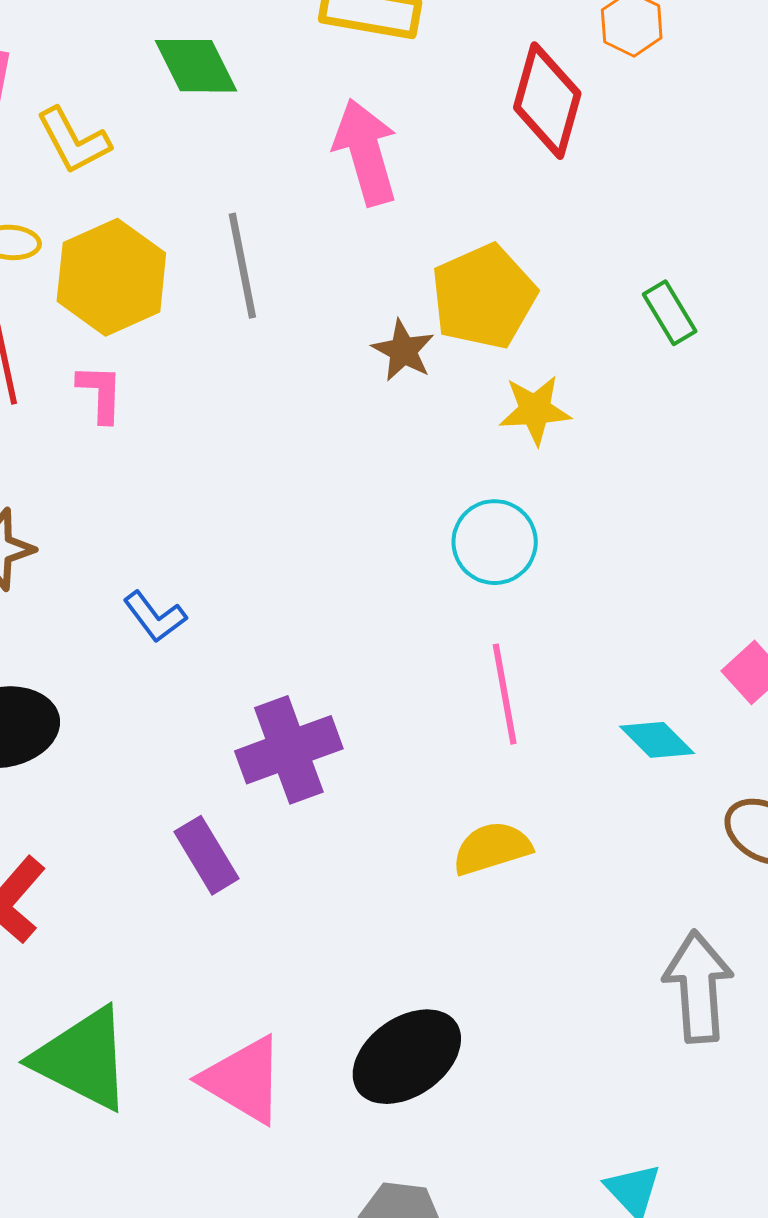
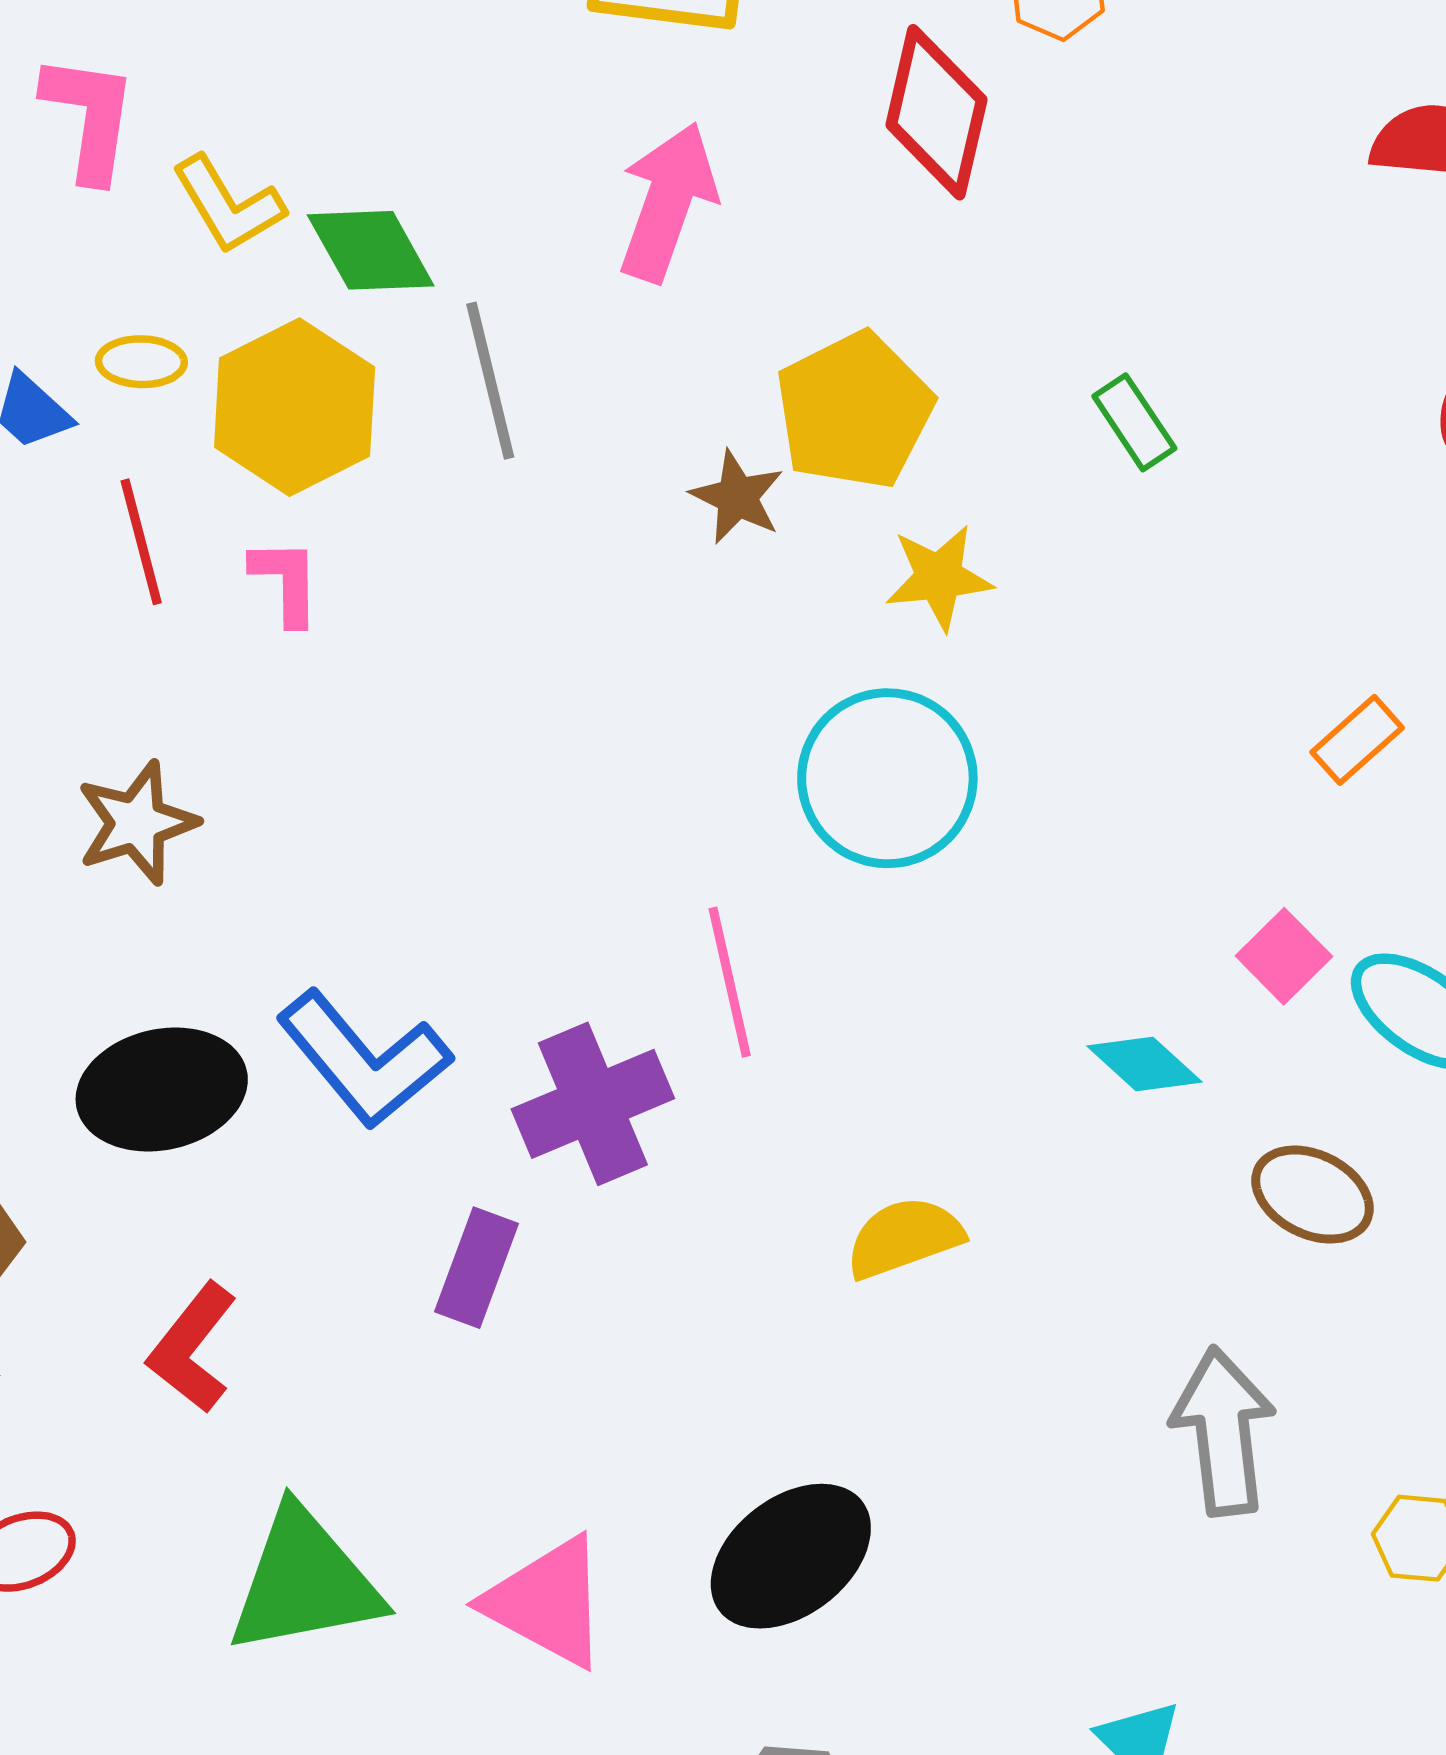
green diamond: (196, 66) -> (371, 250), moved
pink arrow: (366, 152) -> (668, 202), turned 38
cyan circle: (495, 542) -> (887, 778), size x1.4
blue L-shape: (155, 617) -> (364, 1059), moved, size x1.8
pink line: (505, 694) -> (730, 982), moved
purple rectangle: (206, 855) -> (477, 1268), turned 54
green triangle: (83, 1059) -> (305, 1582), turned -35

